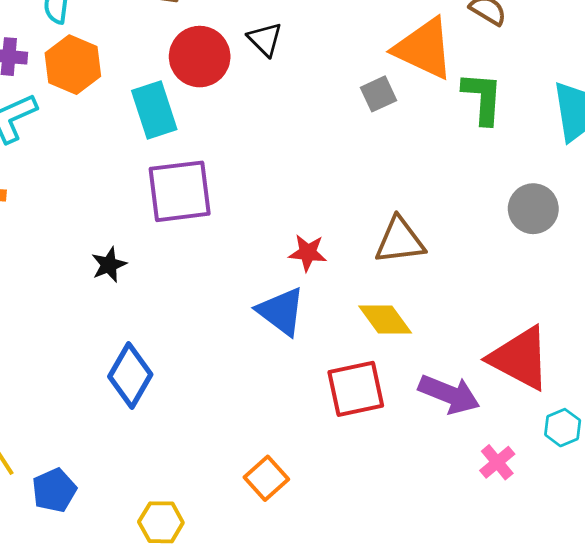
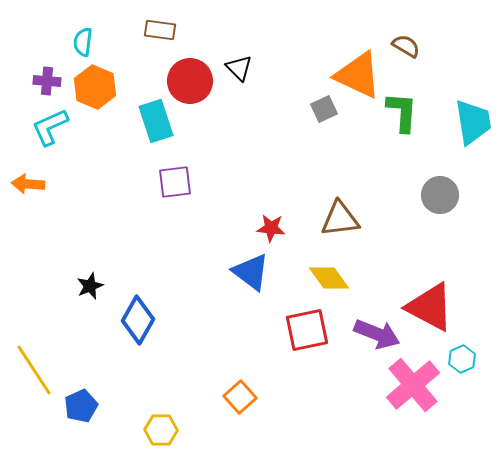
purple square: (180, 191) -> (175, 182), size x0.7
black star: (109, 265) -> (90, 286), moved
pink cross: (497, 462) -> (413, 385), size x2.0

